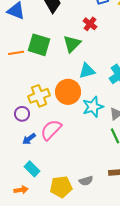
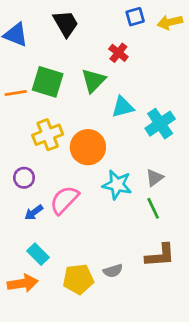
cyan triangle: (87, 71) -> (123, 107), moved
yellow cross: (39, 96) -> (48, 135), moved
cyan star: (93, 107) -> (117, 185), moved, turned 30
orange arrow: (21, 190) -> (23, 283), size x1.5

